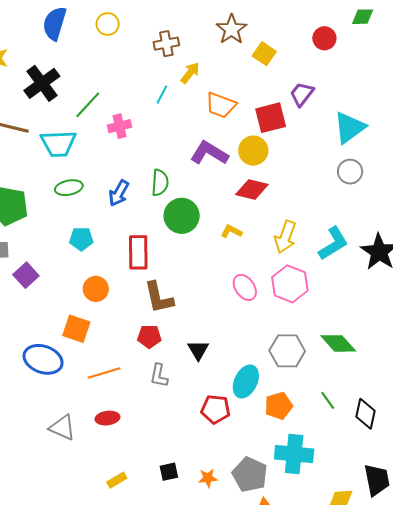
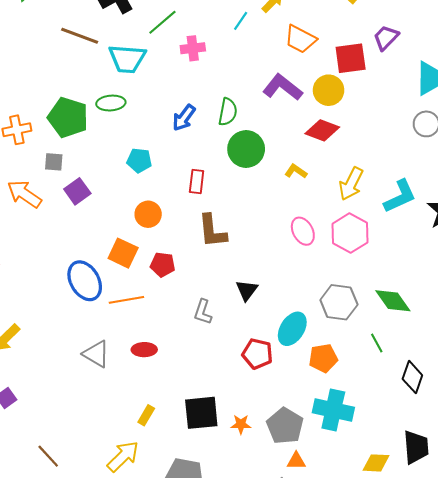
green ellipse: (69, 188) -> (111, 103), moved
red rectangle: (138, 252) -> (197, 182), size x0.7
red pentagon: (149, 336) -> (163, 265), moved
blue ellipse: (43, 359) -> (85, 281), turned 33
orange line: (104, 373) -> (126, 300), moved
green line: (328, 400) -> (377, 343), moved
black square: (169, 472) -> (201, 413), size x1.8
yellow rectangle: (117, 480) -> (146, 415), turned -36

